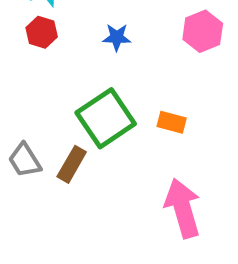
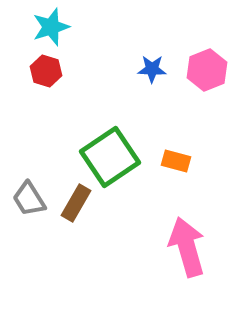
blue star: (117, 37) -> (152, 69), moved

